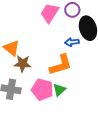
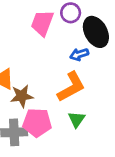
pink pentagon: (42, 90) -> (37, 123), moved

